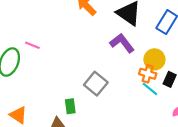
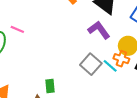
gray square: (96, 84) -> (91, 64), moved
cyan line: (150, 89) -> (110, 66), moved

